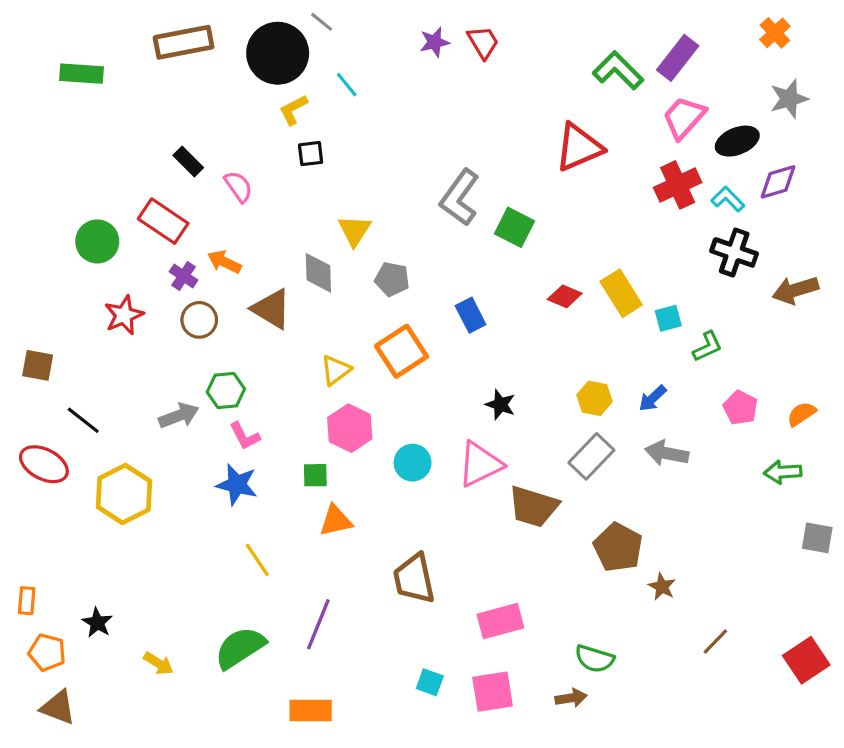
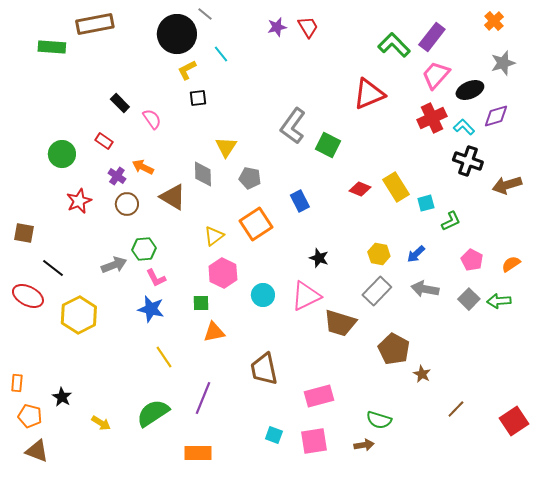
brown rectangle: (184, 42) -> (95, 24), moved
red rectangle: (163, 221) -> (104, 141), size x0.6
gray square: (817, 538) -> (469, 299), moved, turned 35

